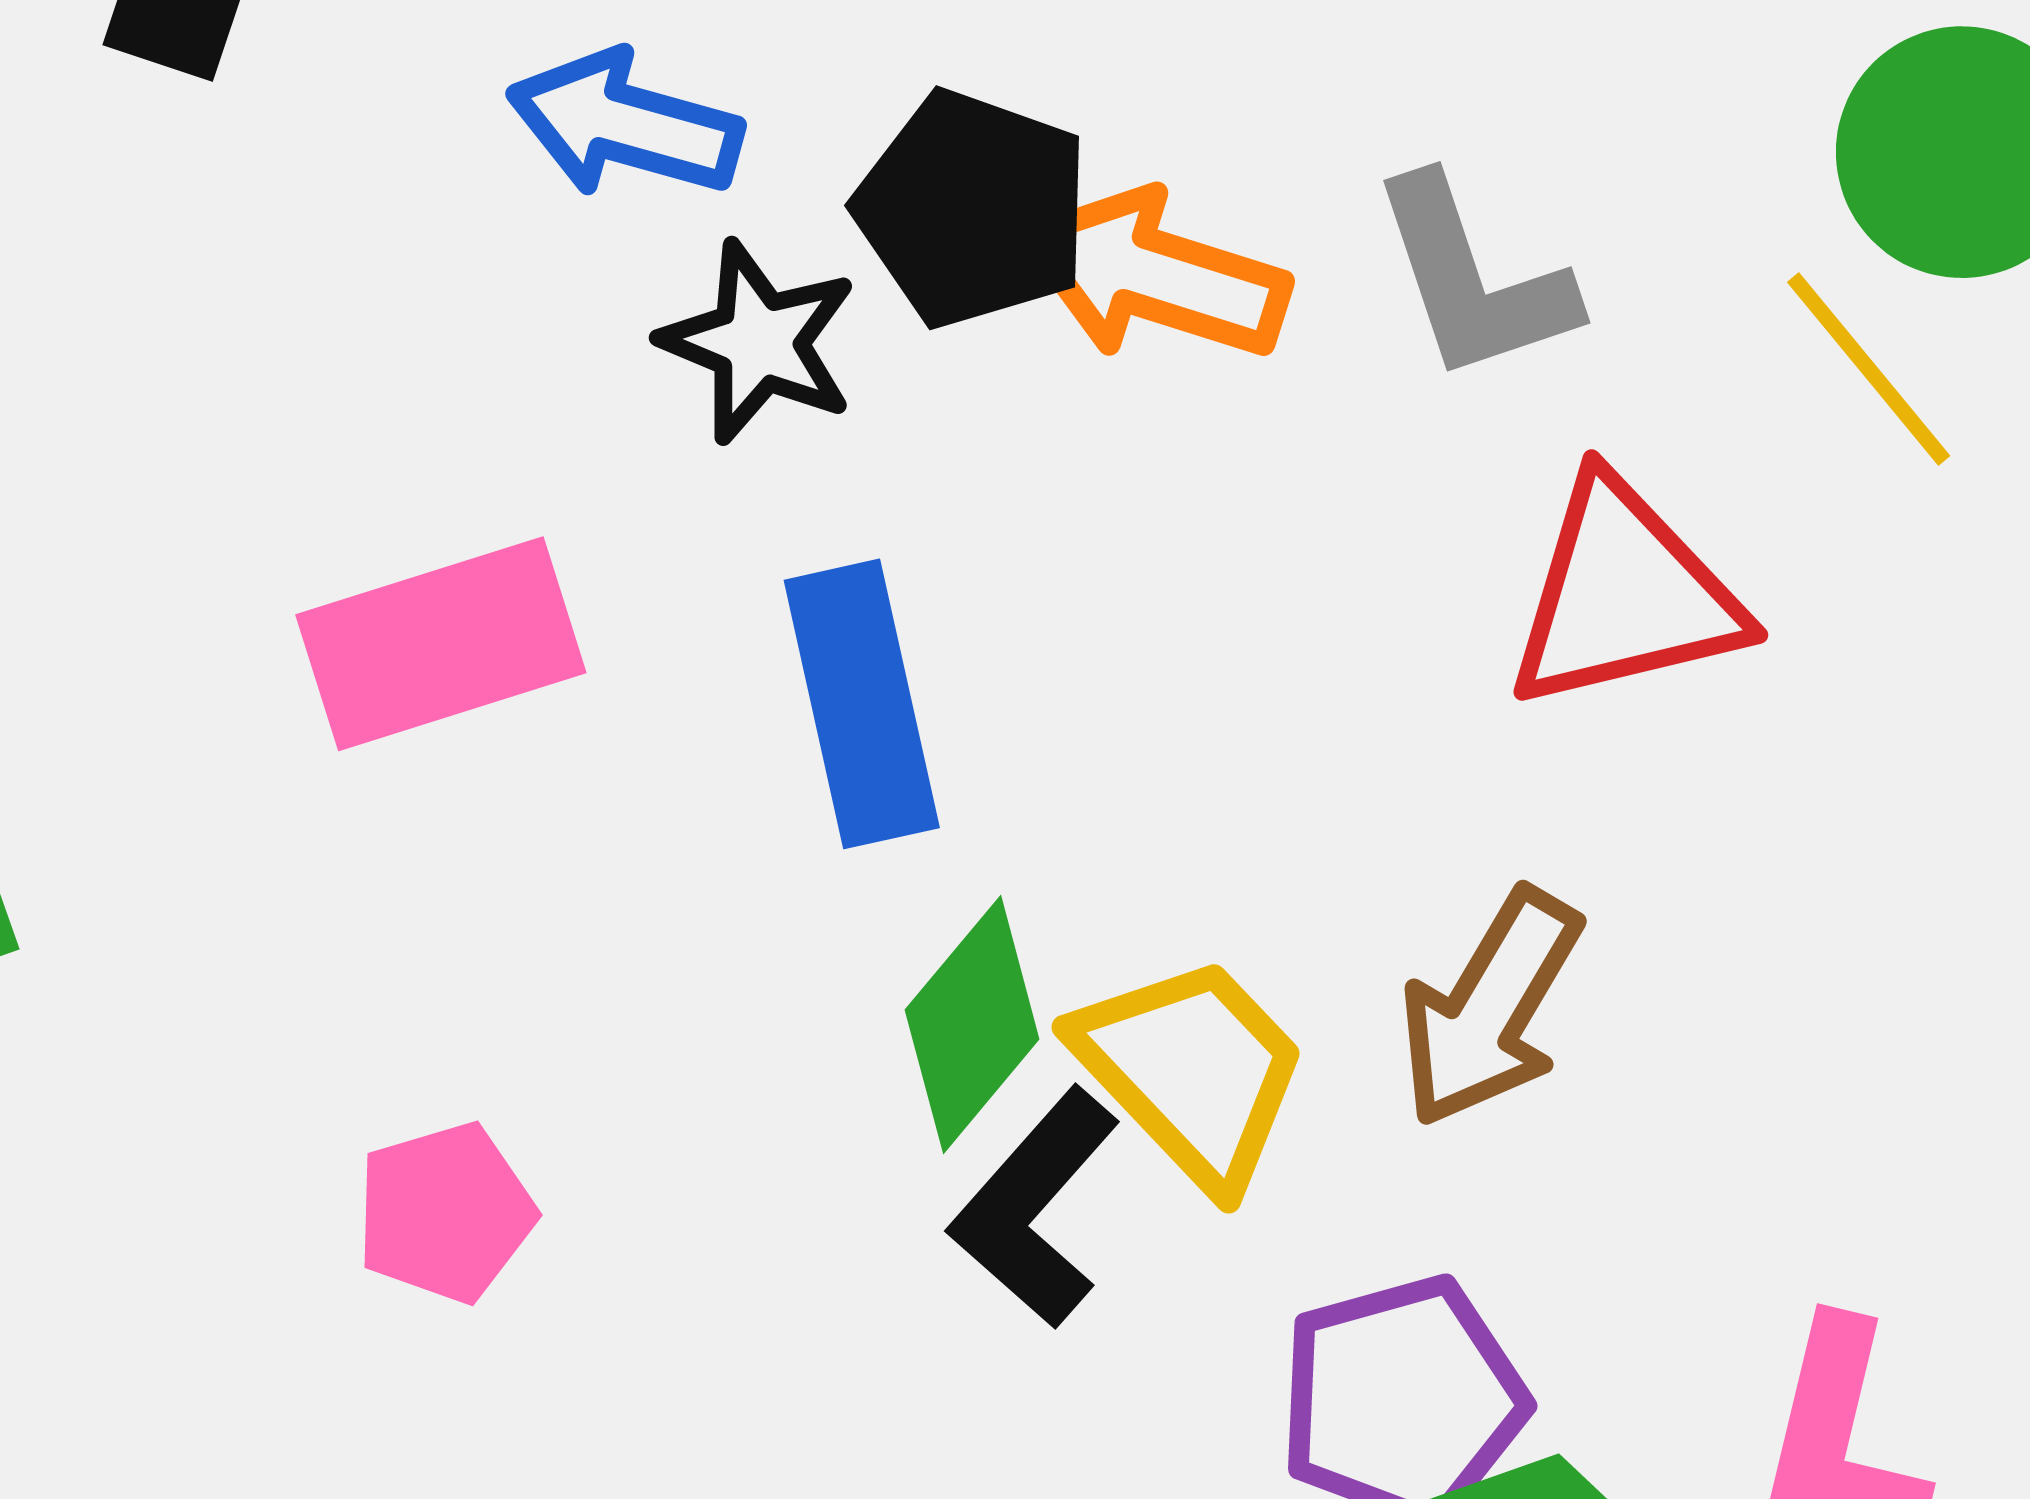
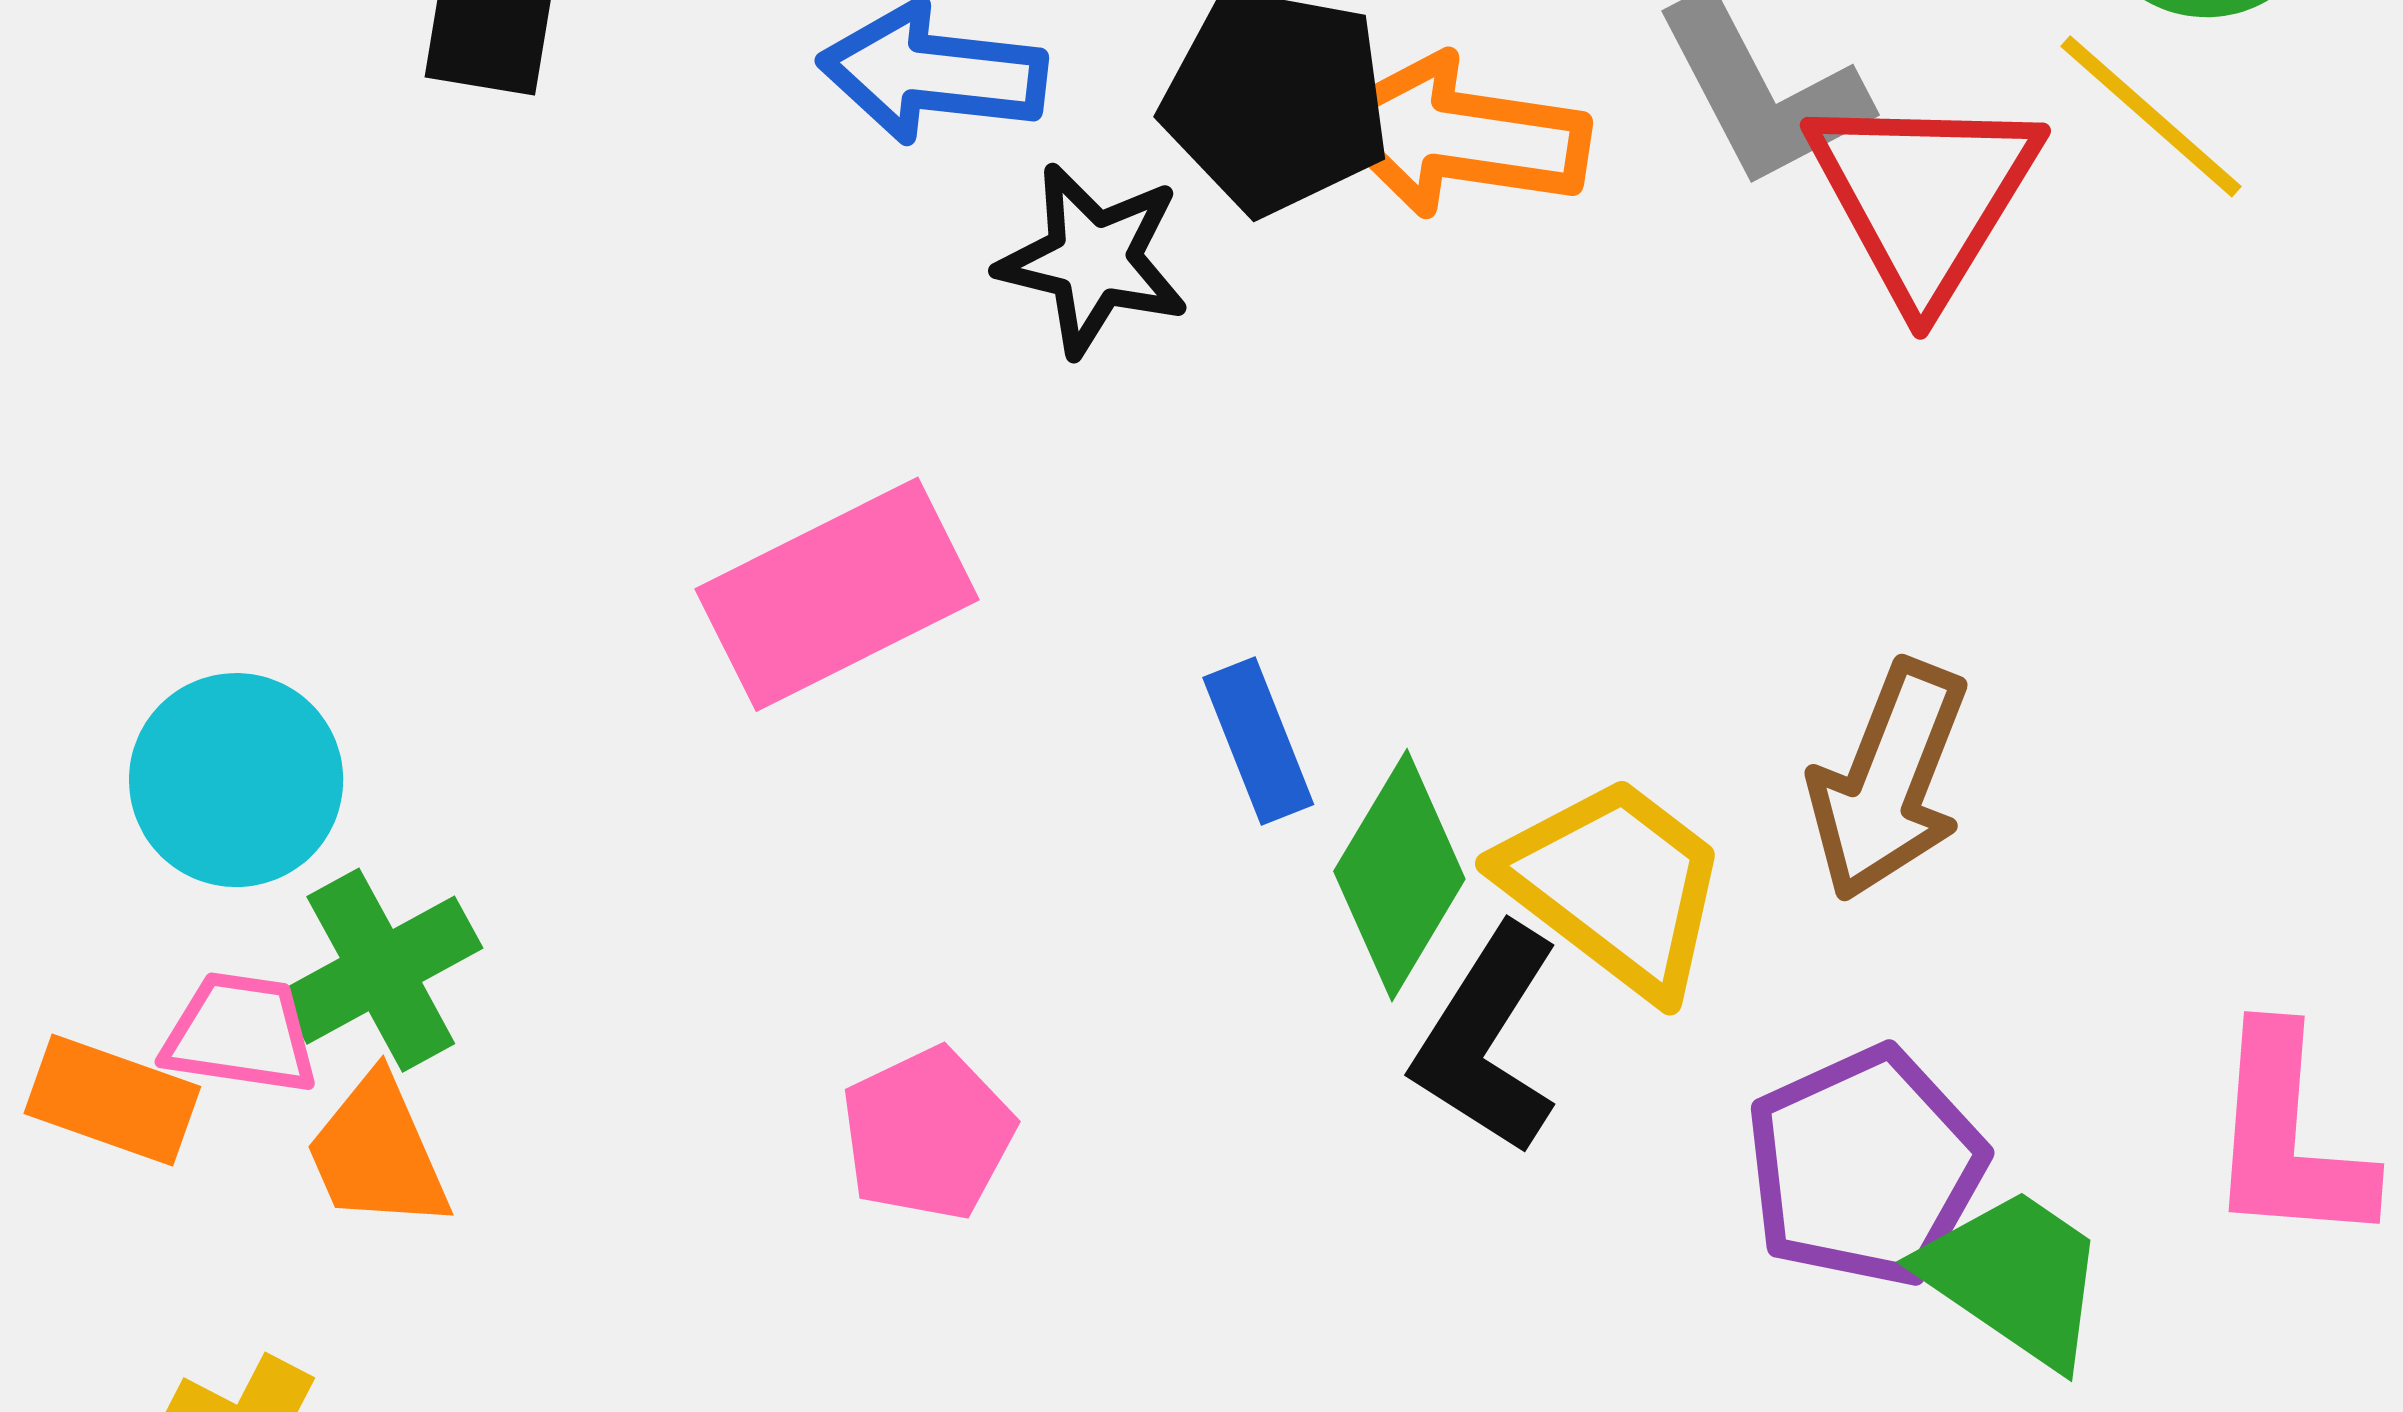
red triangle: (1624, 595) -> (1924, 196), moved, turned -36
blue rectangle: (862, 704) -> (1258, 741), moved, size x0.6

